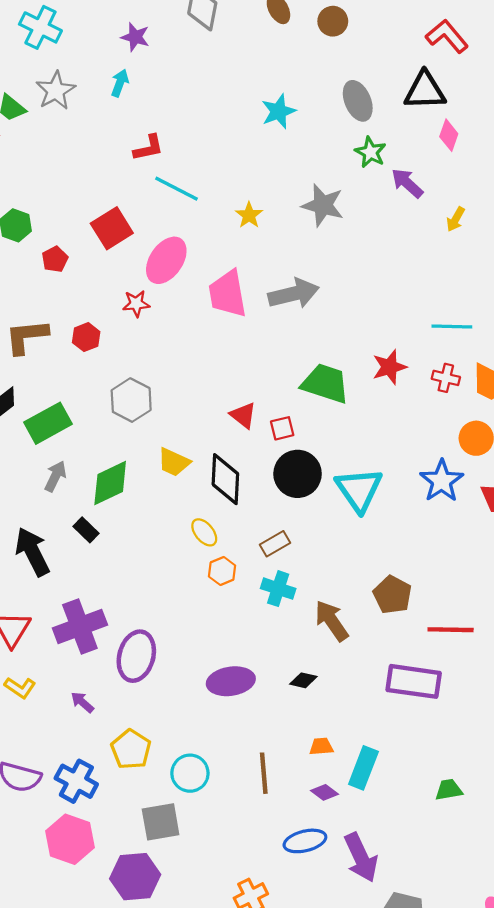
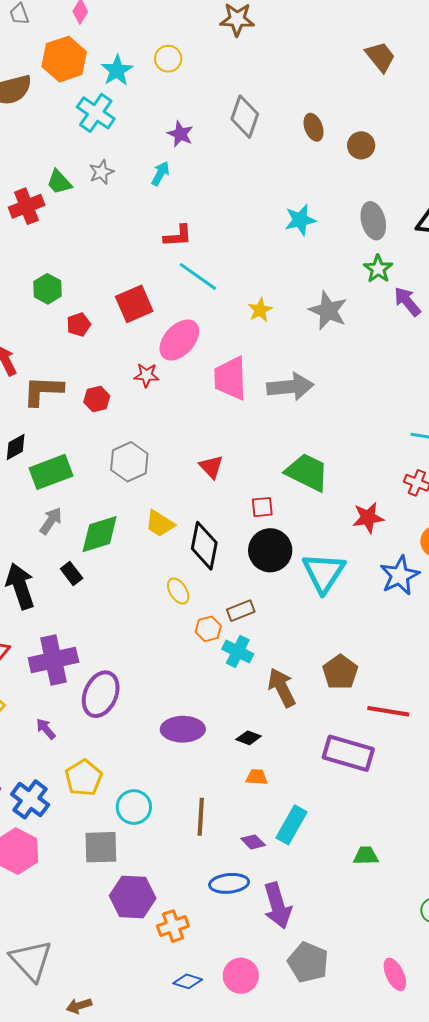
gray star: (56, 91) -> (101, 172), size x0.7
red star: (389, 367) -> (368, 518), moved
red triangle: (243, 415) -> (211, 467), moved
orange hexagon: (222, 571) -> (208, 629), moved
orange trapezoid: (321, 746) -> (257, 777), moved
purple hexagon: (135, 877) -> (133, 897), moved

